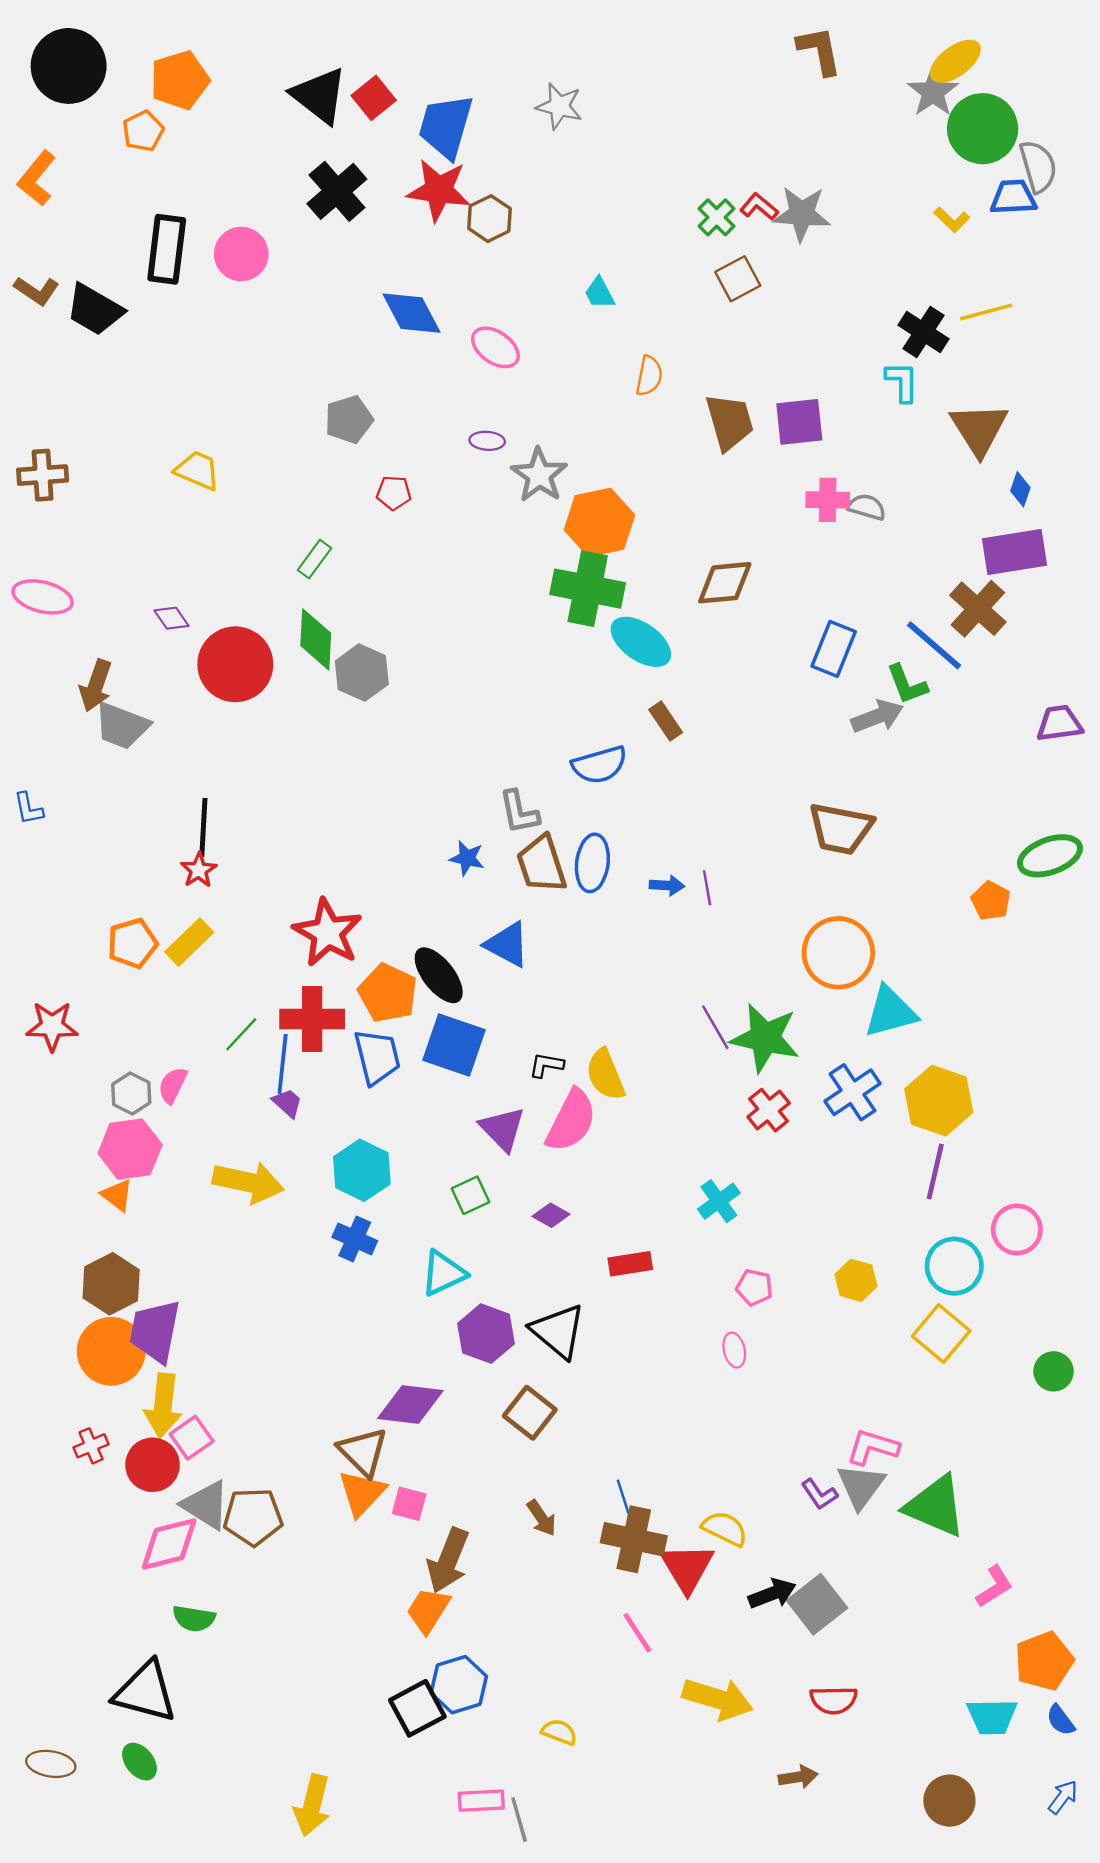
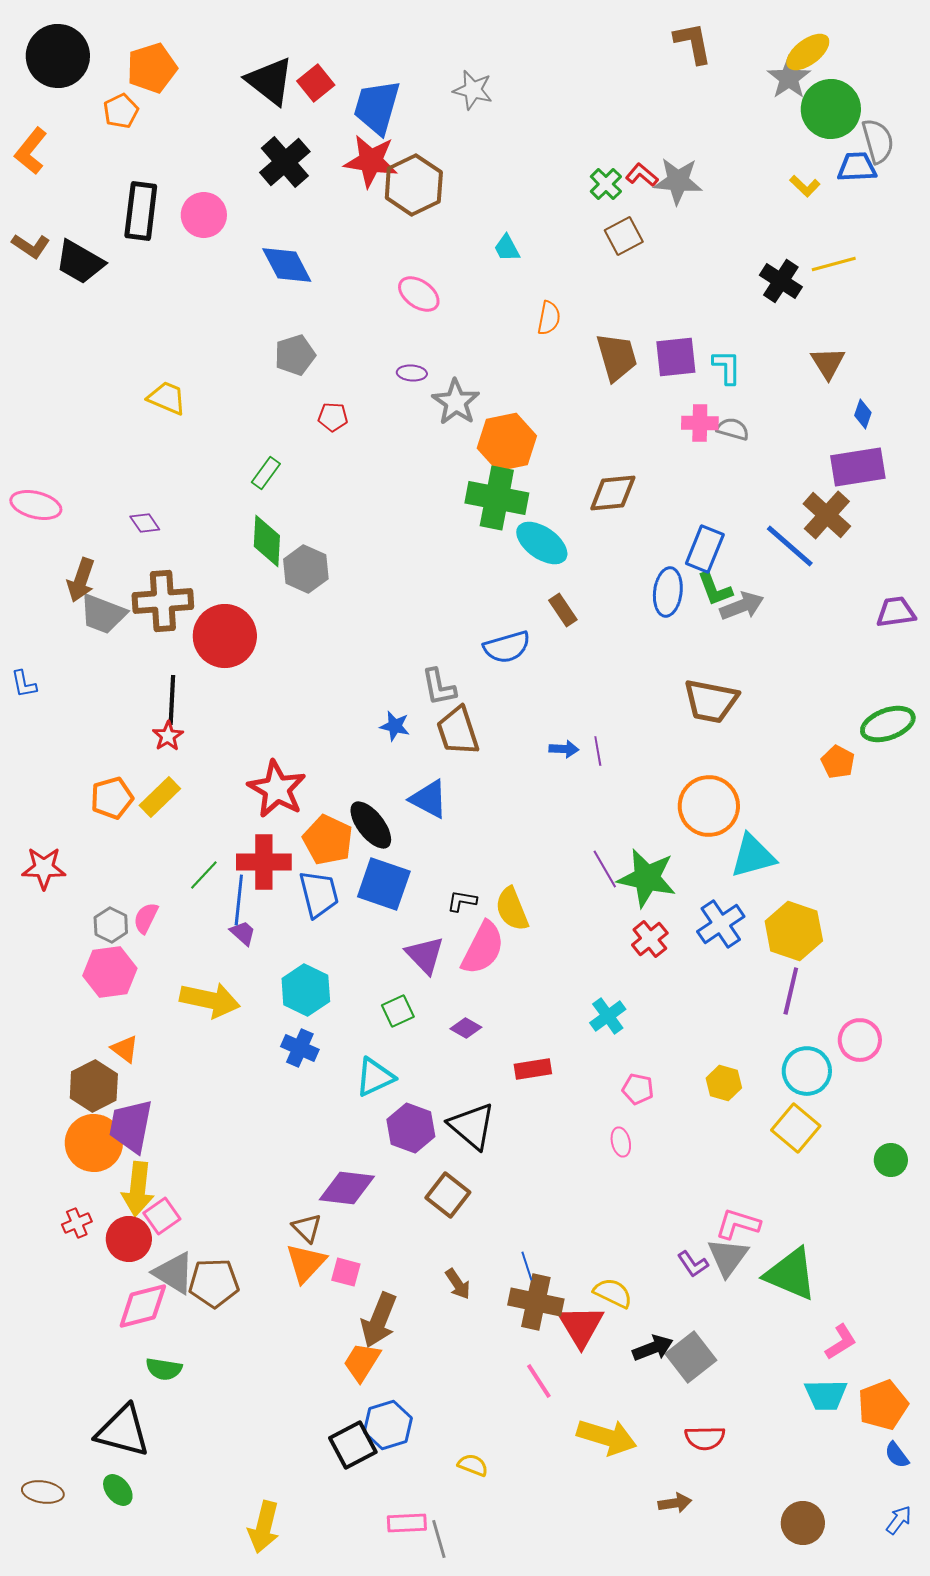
brown hexagon: (490, 219) -> (414, 185), size x1.5
blue diamond: (411, 313) -> (287, 265), moved
cyan L-shape: (902, 382) -> (727, 367), moved
brown triangle: (979, 429) -> (828, 363), size x0.7
brown cross: (43, 475) -> (163, 601), moved, size x1.4
red circle: (235, 664) -> (225, 636), moved
green L-shape: (907, 684) -> (715, 589), moved
blue ellipse: (592, 863) -> (668, 592), moved
orange triangle: (117, 1195) -> (125, 1049), moved
brown triangle: (363, 1452) -> (307, 1228), size x0.7
cyan trapezoid: (992, 1717) -> (826, 1395), moved

